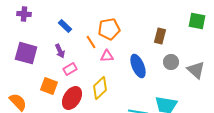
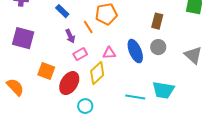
purple arrow: (60, 51) -> (70, 36), moved
pink triangle: (107, 56) -> (109, 53), moved
gray circle: (171, 62) -> (158, 47), moved
pink rectangle: (70, 69) -> (80, 54), moved

